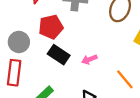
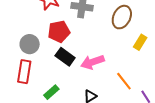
pink arrow: (89, 59) -> (93, 62), size x1.6

